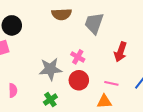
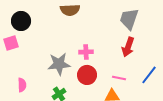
gray trapezoid: (94, 23) -> (129, 19), moved
pink cross: (78, 57) -> (86, 52), turned -32

